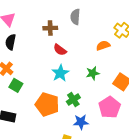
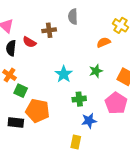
red semicircle: (60, 50) -> (29, 42), moved
green cross: (73, 100) -> (79, 99), turned 32
orange pentagon: (47, 104) -> (37, 111), moved

